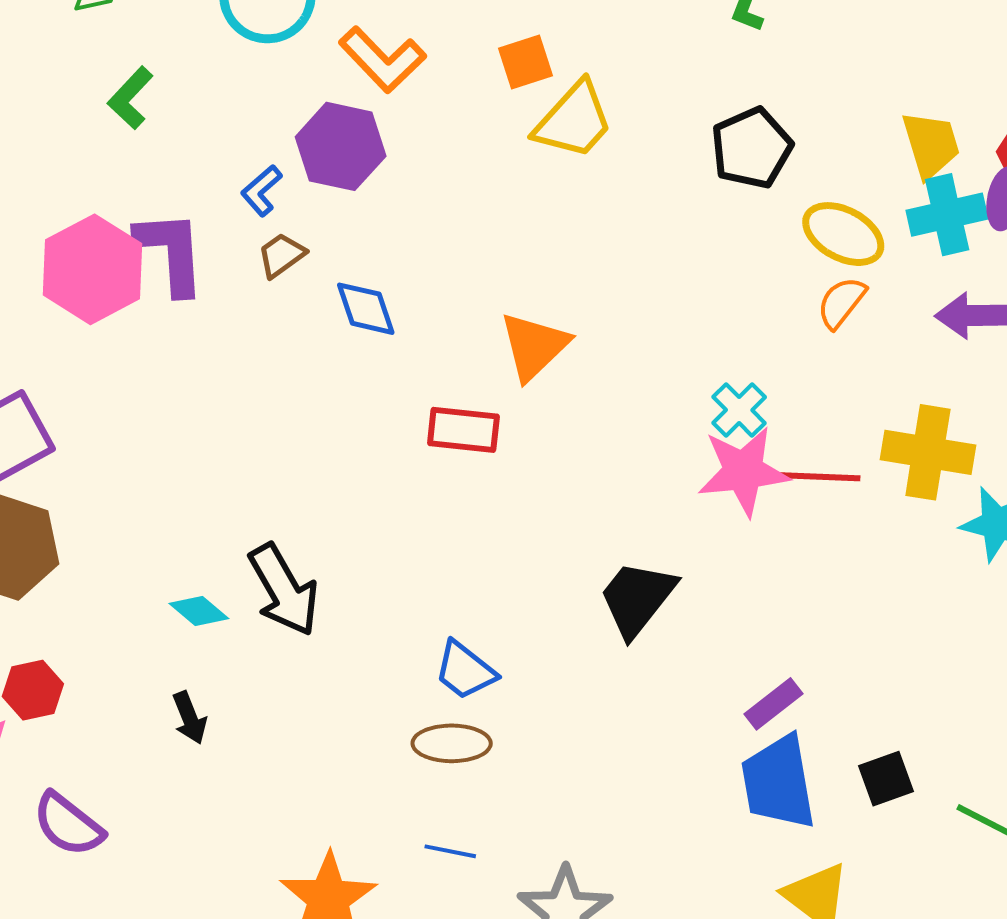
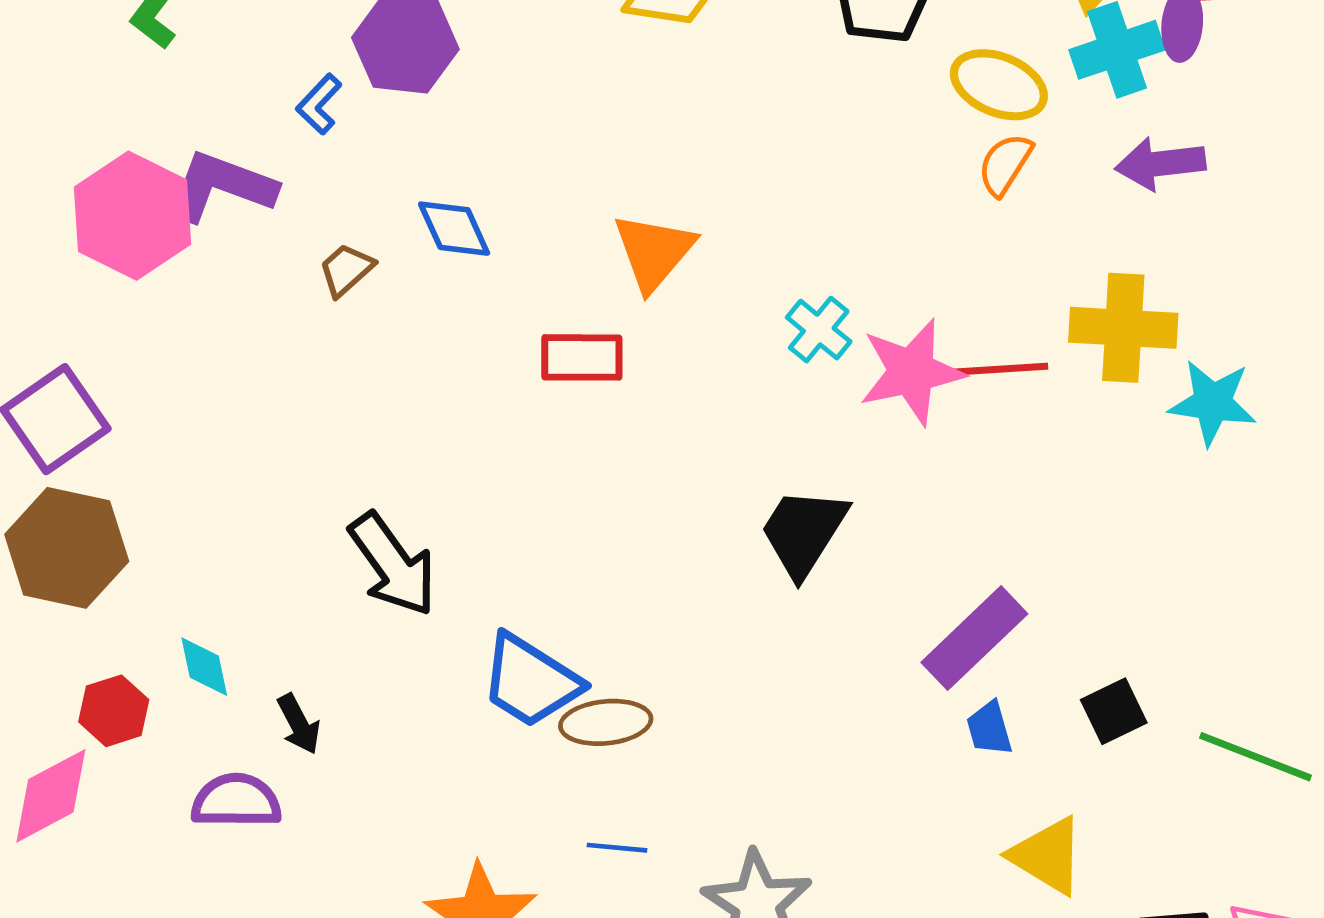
purple L-shape: (171, 252) -> (221, 187), turned -60
brown trapezoid: (281, 255) -> (346, 270), moved
cyan cross: (739, 410) -> (819, 330), moved
cyan diamond: (199, 611) -> (204, 667), moved, turned 44
blue trapezoid: (465, 671) -> (530, 681), moved, size x1.4
purple rectangle: (774, 704) -> (974, 638), size x1.6
blue trapezoid: (778, 782) -> (989, 728), size x0.5
purple semicircle: (68, 825) -> (236, 801), moved, turned 148

